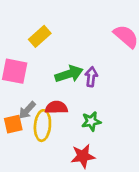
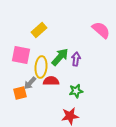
green arrow: (69, 74) -> (60, 57), turned -30
yellow ellipse: (42, 126) -> (41, 67), moved

